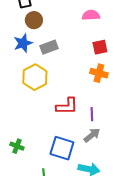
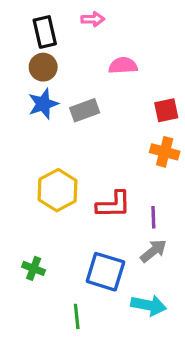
pink semicircle: (91, 15) -> (123, 66), moved
brown circle: (34, 20) -> (43, 67), moved
yellow hexagon: (35, 77) -> (58, 190), moved

